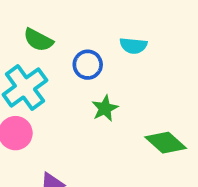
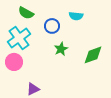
green diamond: (166, 143) -> (93, 55), moved, turned -60

